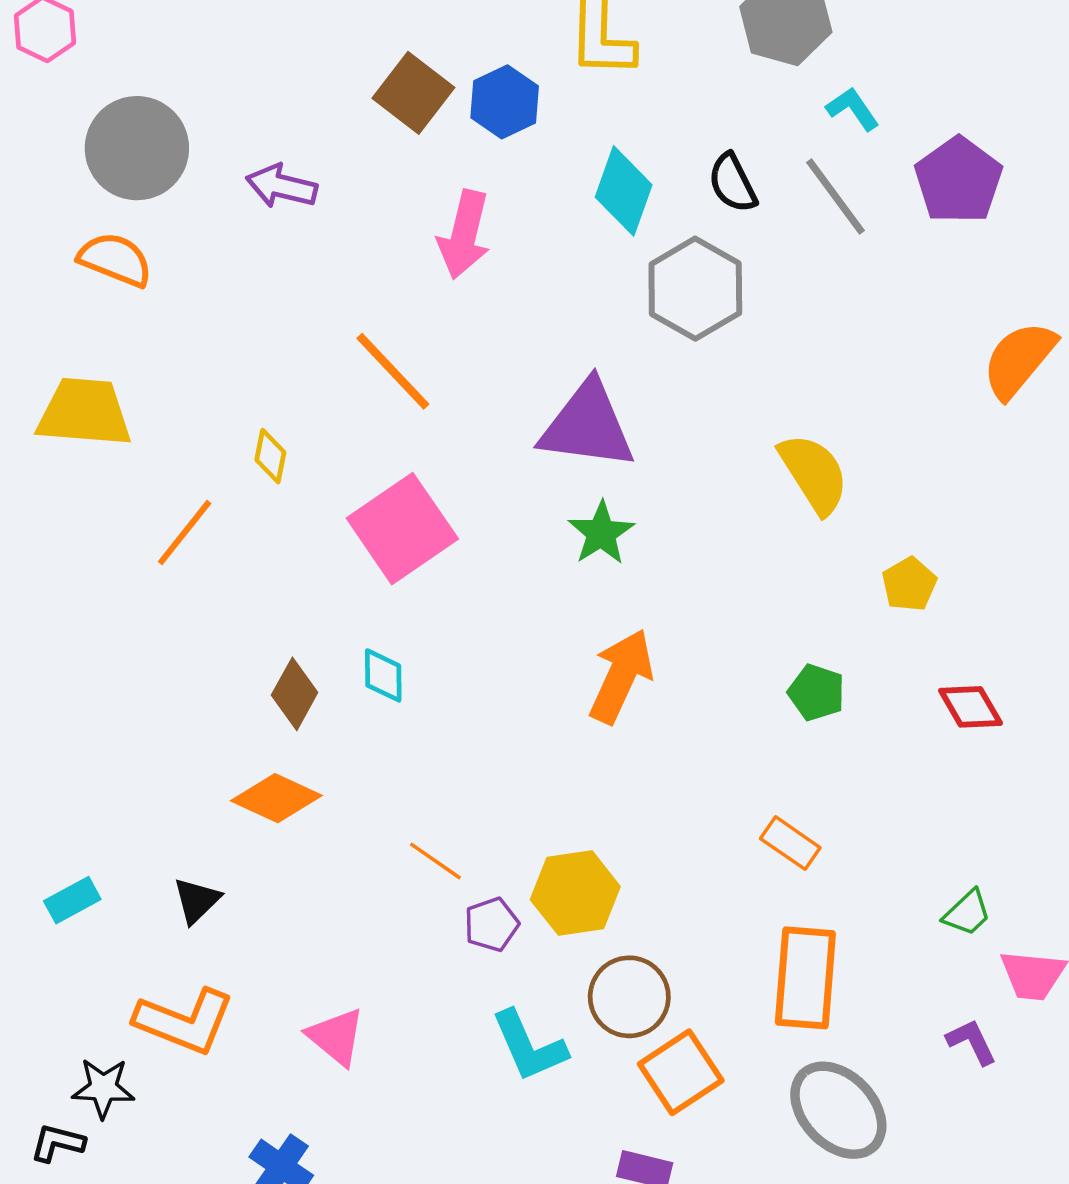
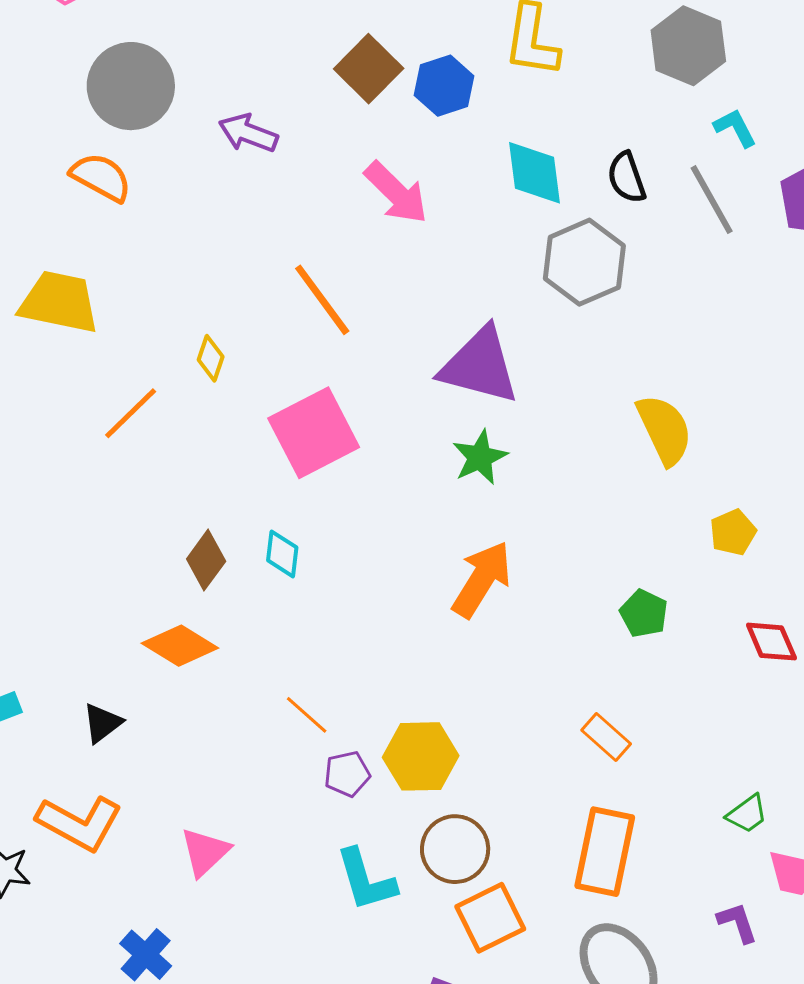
cyan diamond: (624, 191) -> (534, 173), turned -34
pink arrow: (464, 235) -> (396, 193), turned -66
pink triangle: (336, 1037) -> (205, 852), turned 30

